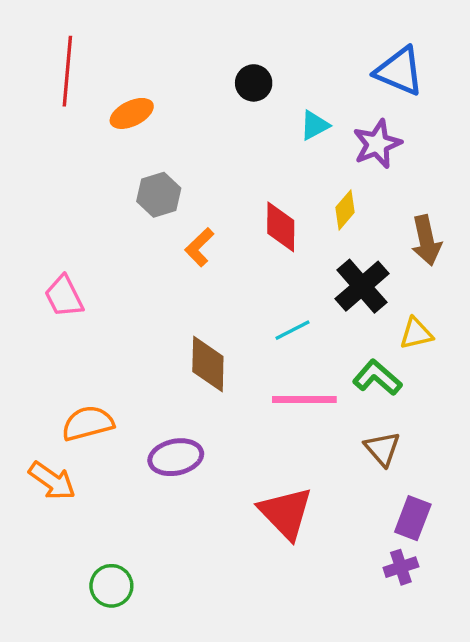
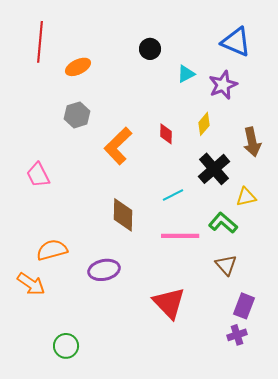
gray hexagon: (159, 195) -> (77, 115), moved
red diamond: (281, 227) -> (166, 134), size x0.7
orange L-shape: (199, 247) -> (118, 146), size x1.6

